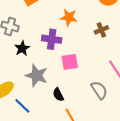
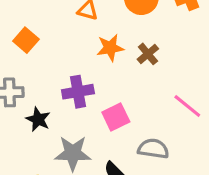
orange star: (69, 17) -> (110, 48), moved
gray semicircle: (99, 90) -> (153, 149), moved, turned -30

